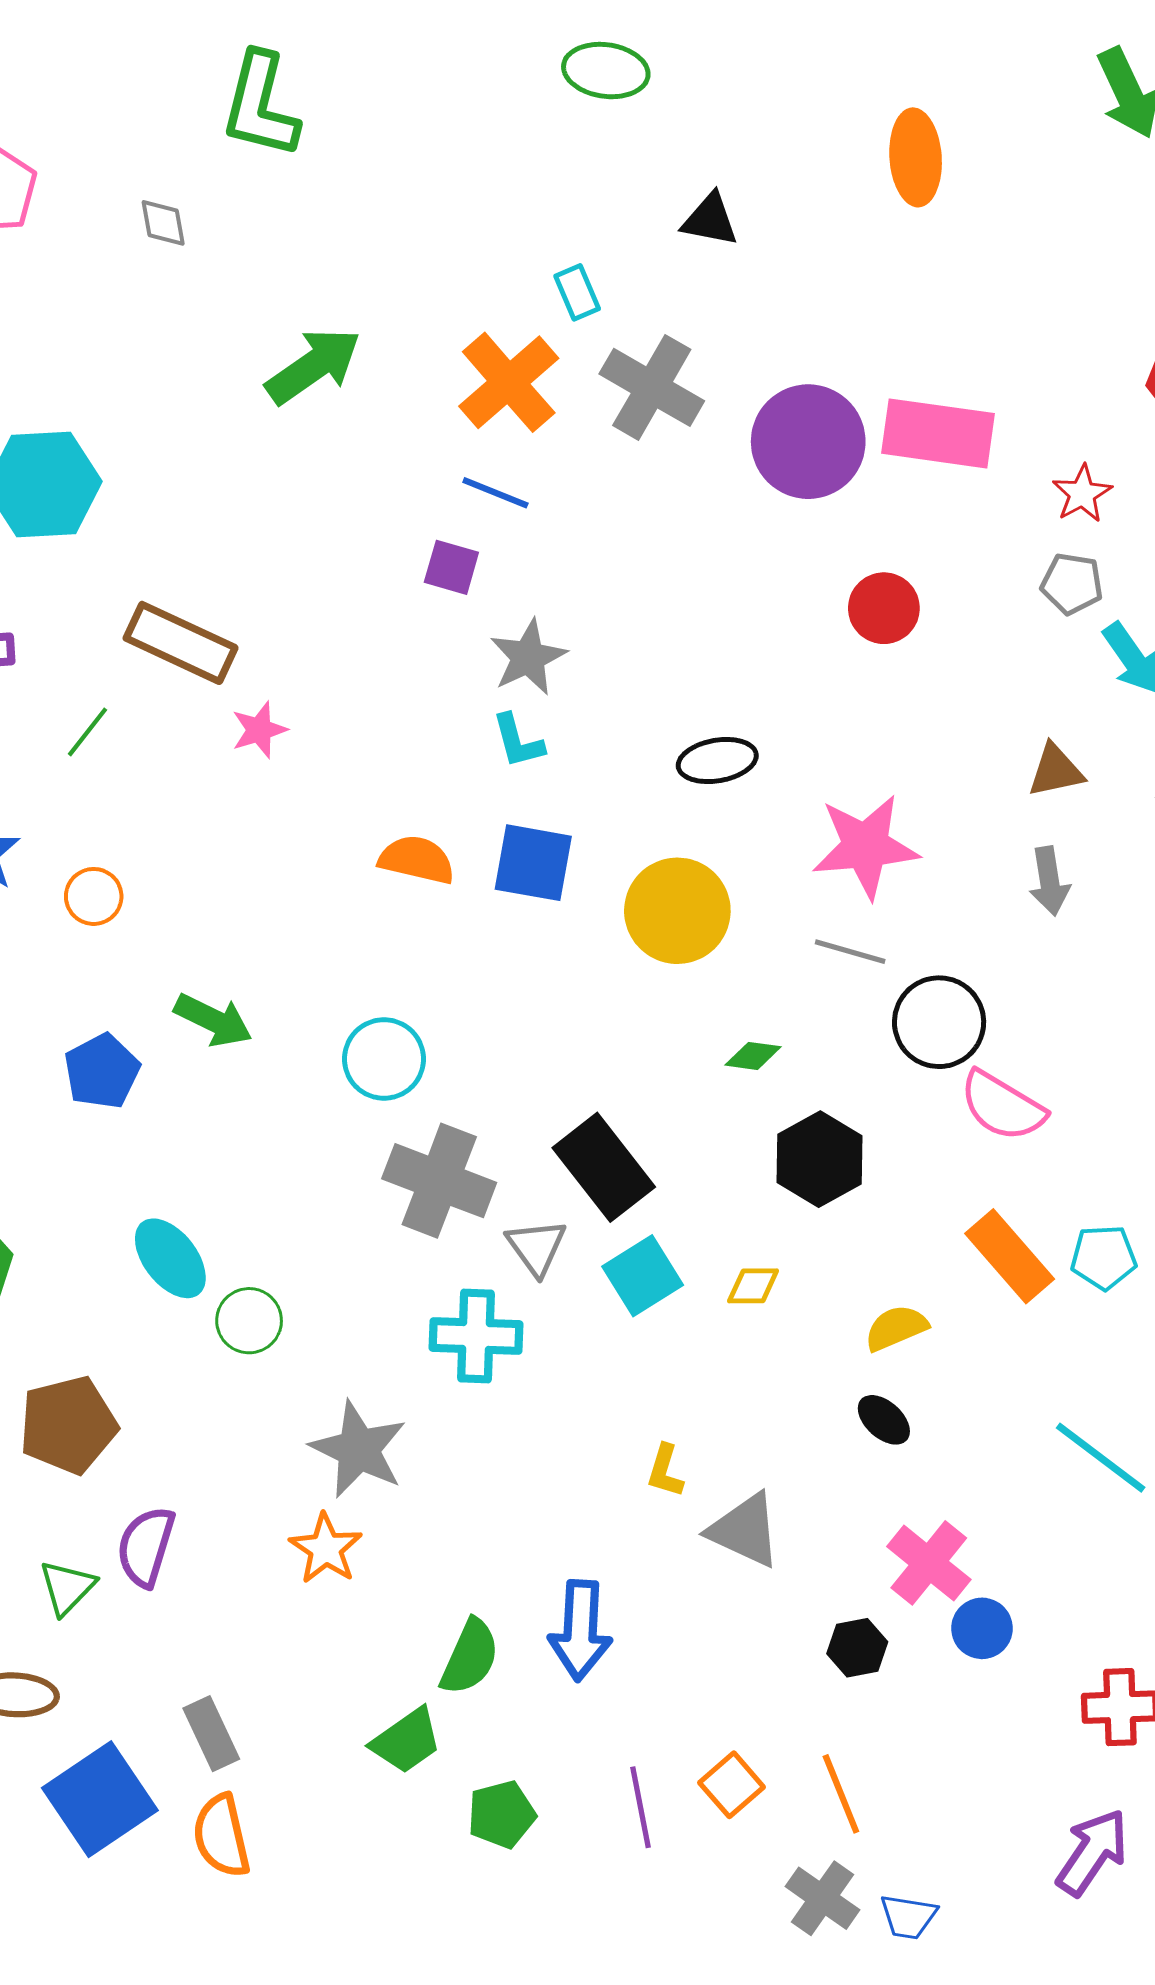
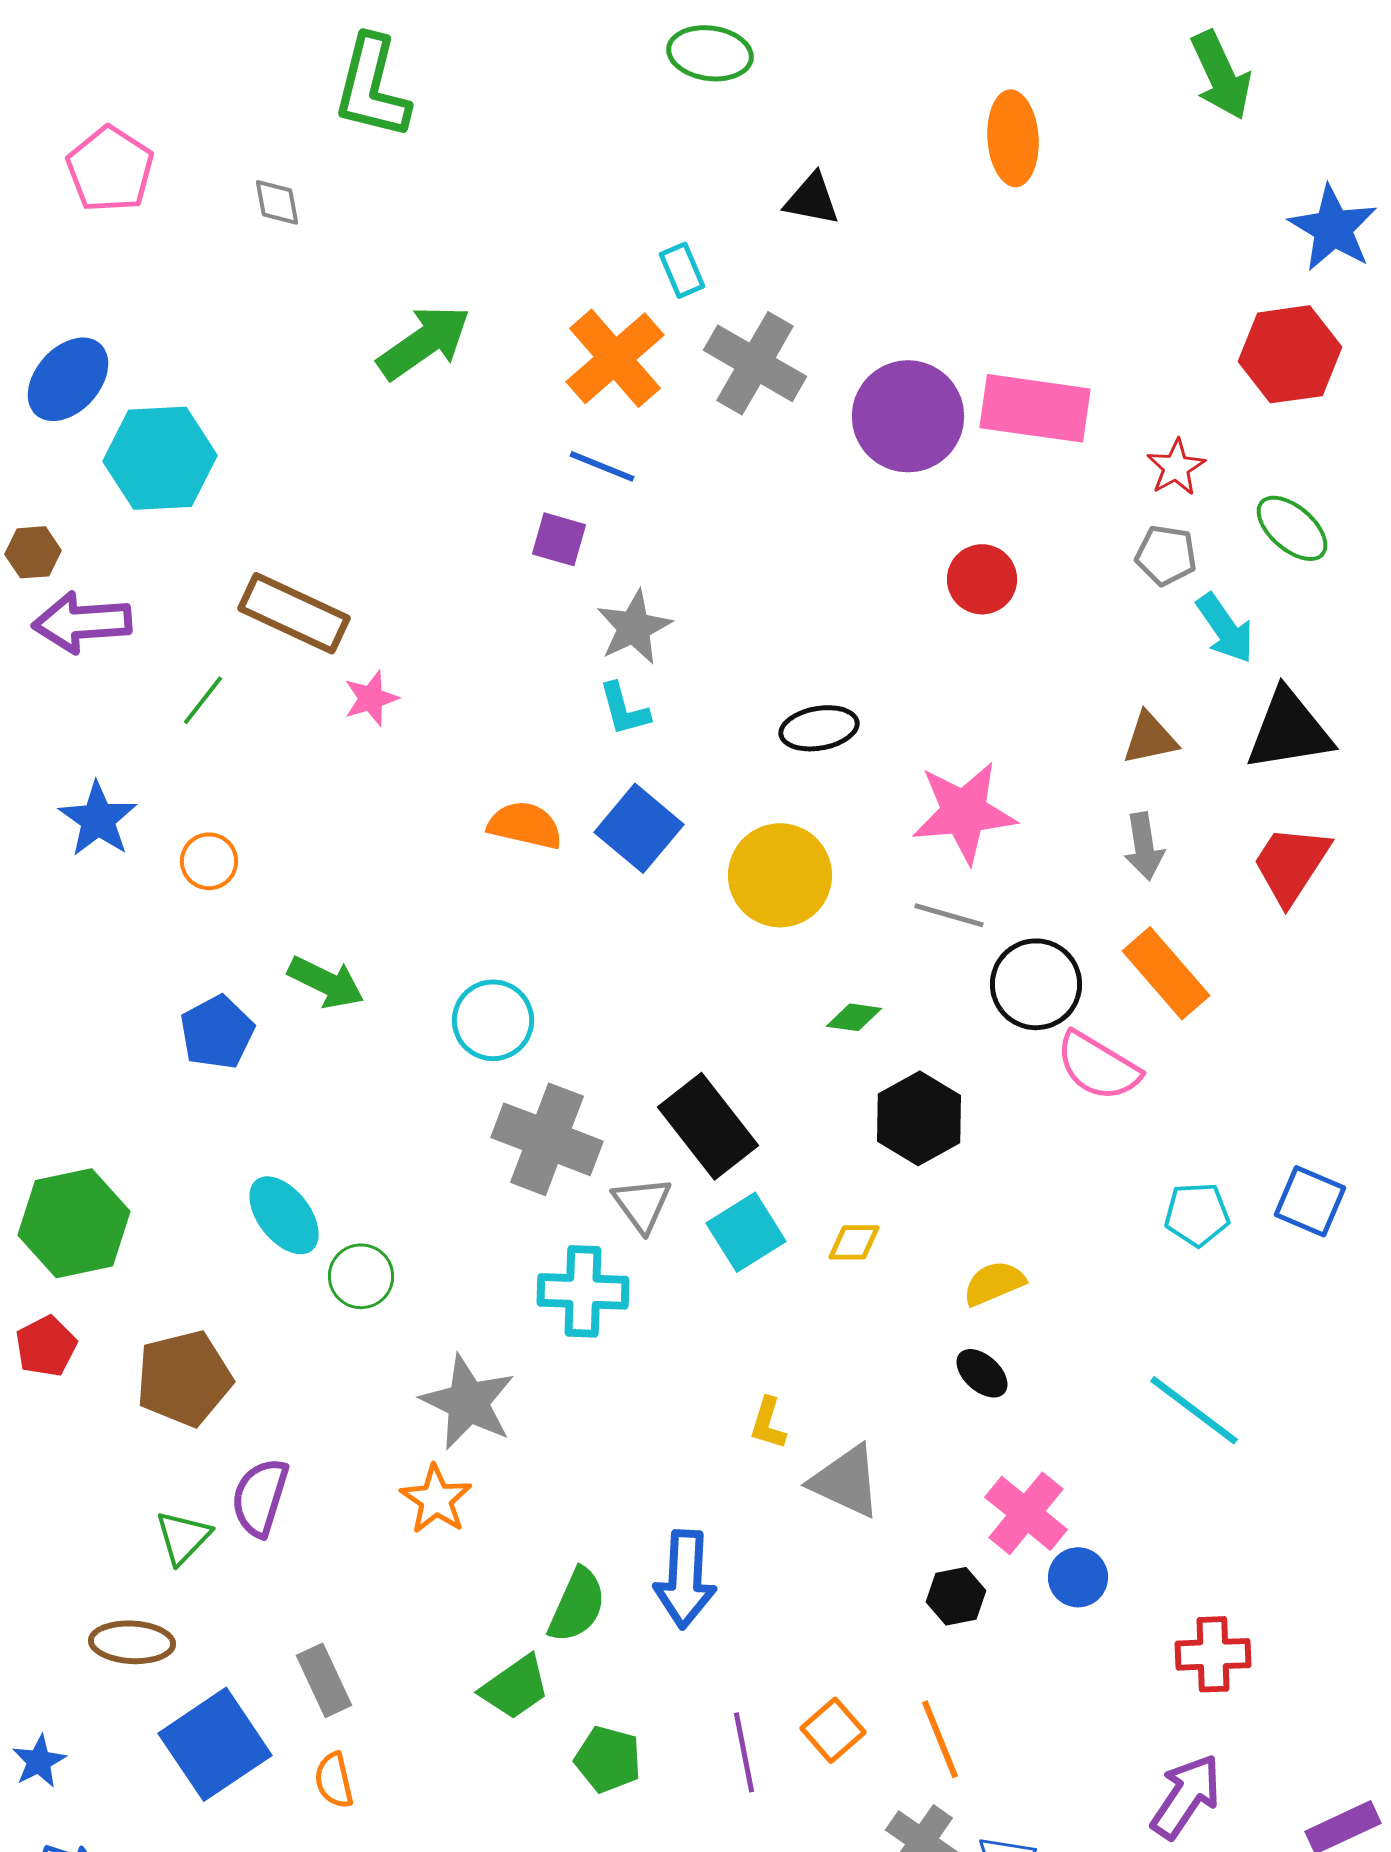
blue square: (533, 863) -> (639, 828), turned 30
orange rectangle: (1010, 1256) -> (1166, 973), moved
green pentagon: (502, 1814) -> (608, 1759), turned 30
orange semicircle: (221, 1836) -> (334, 1780), size x0.7

